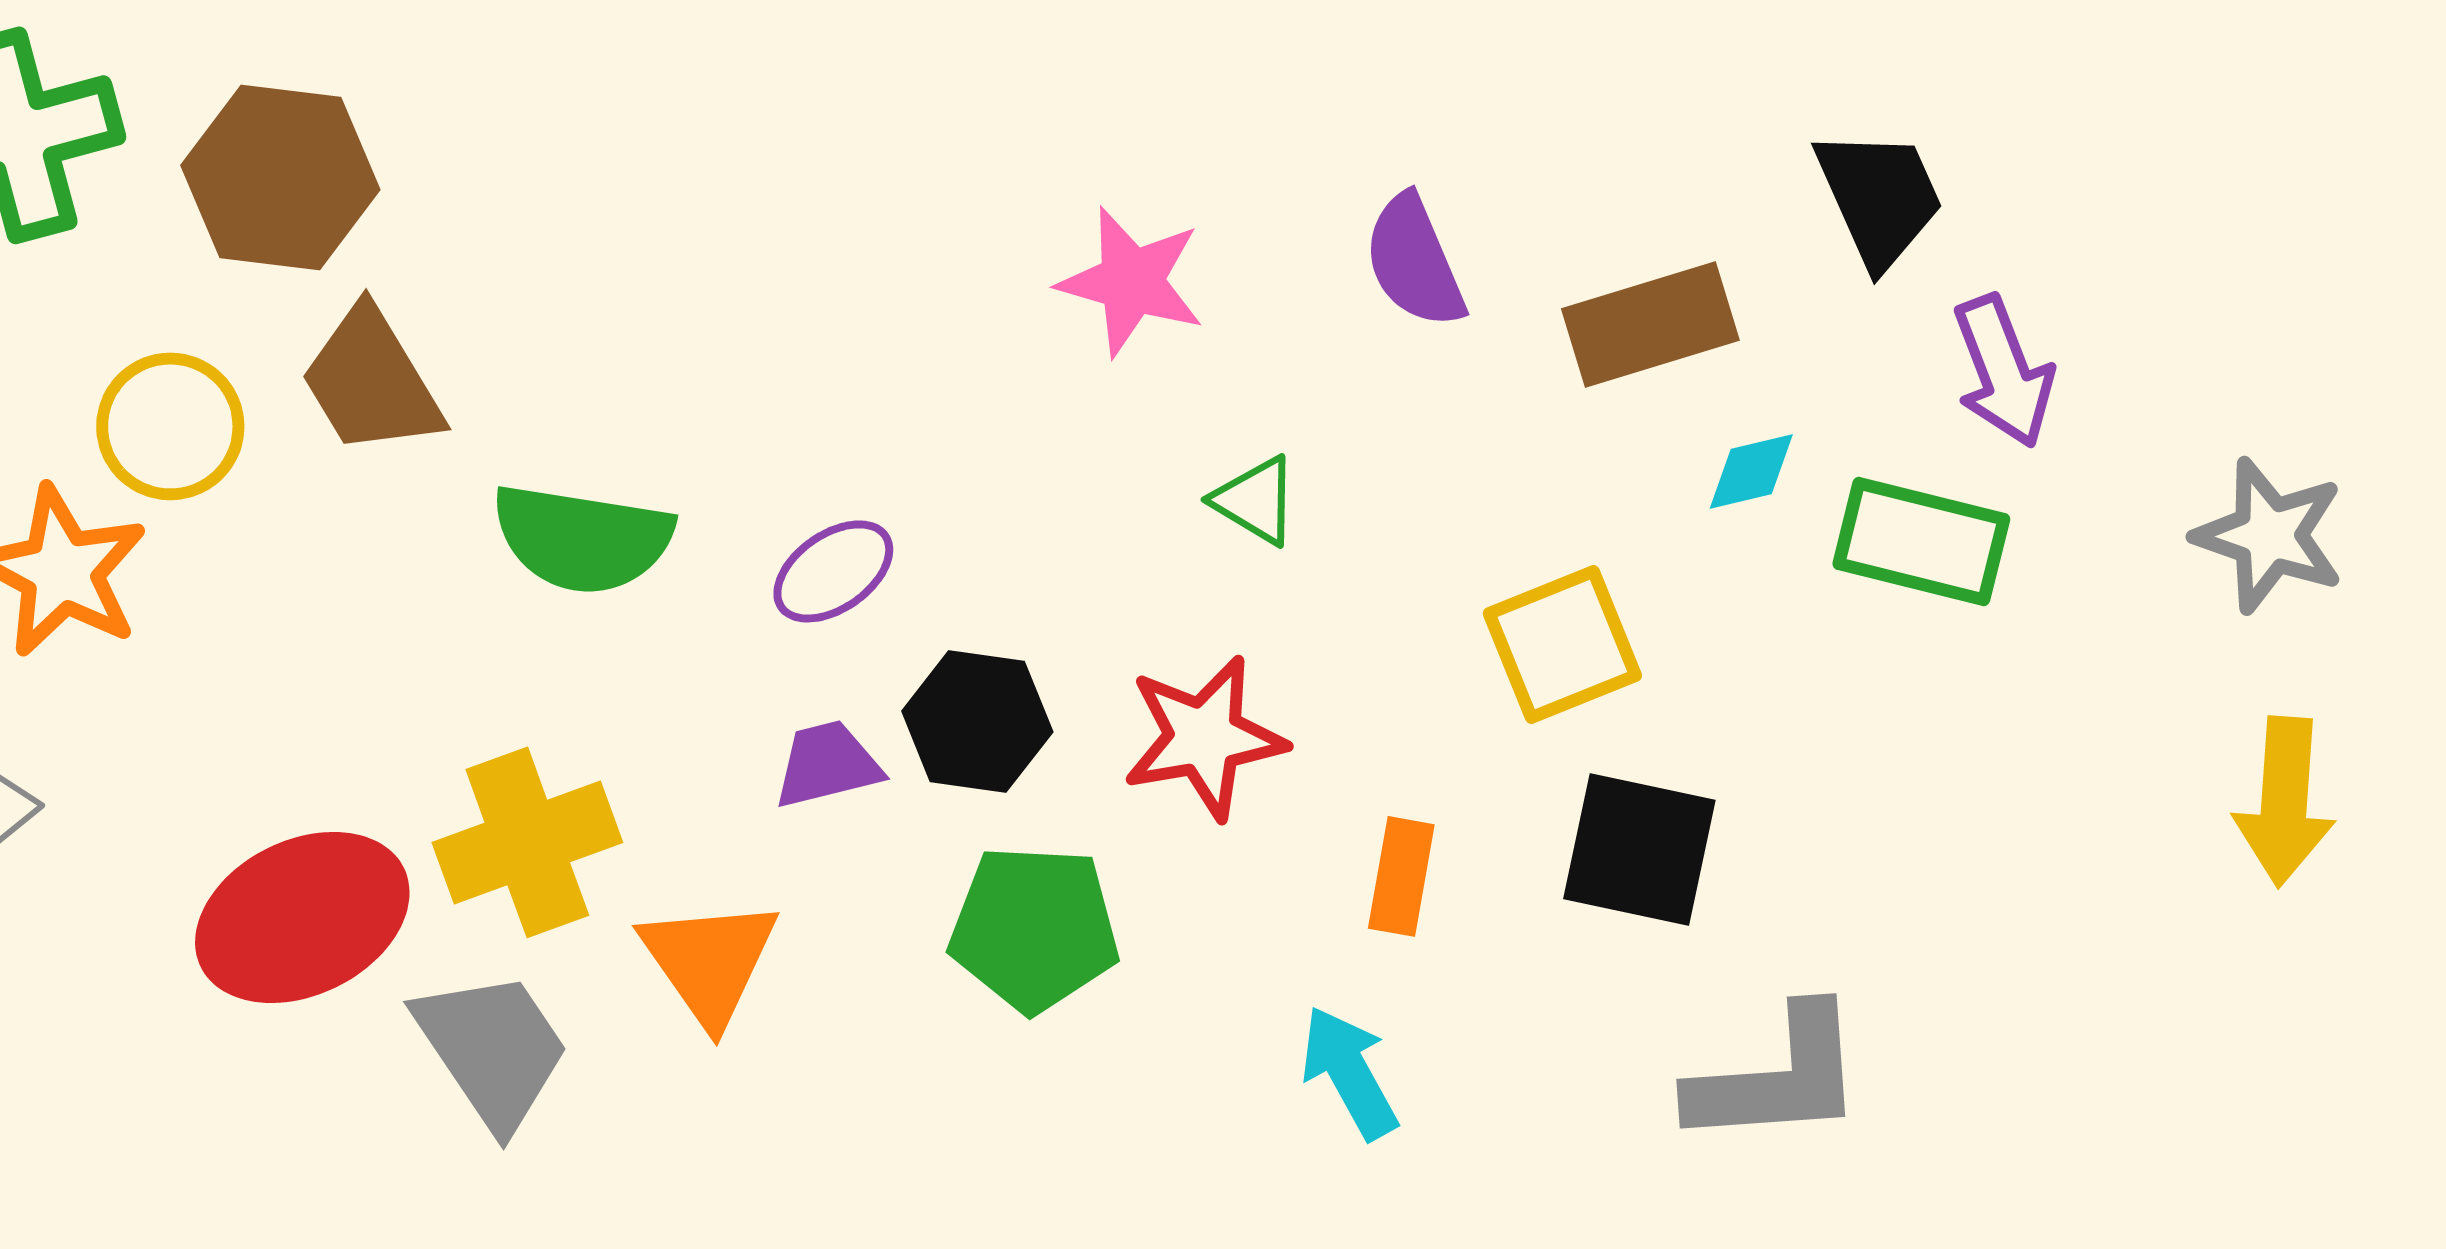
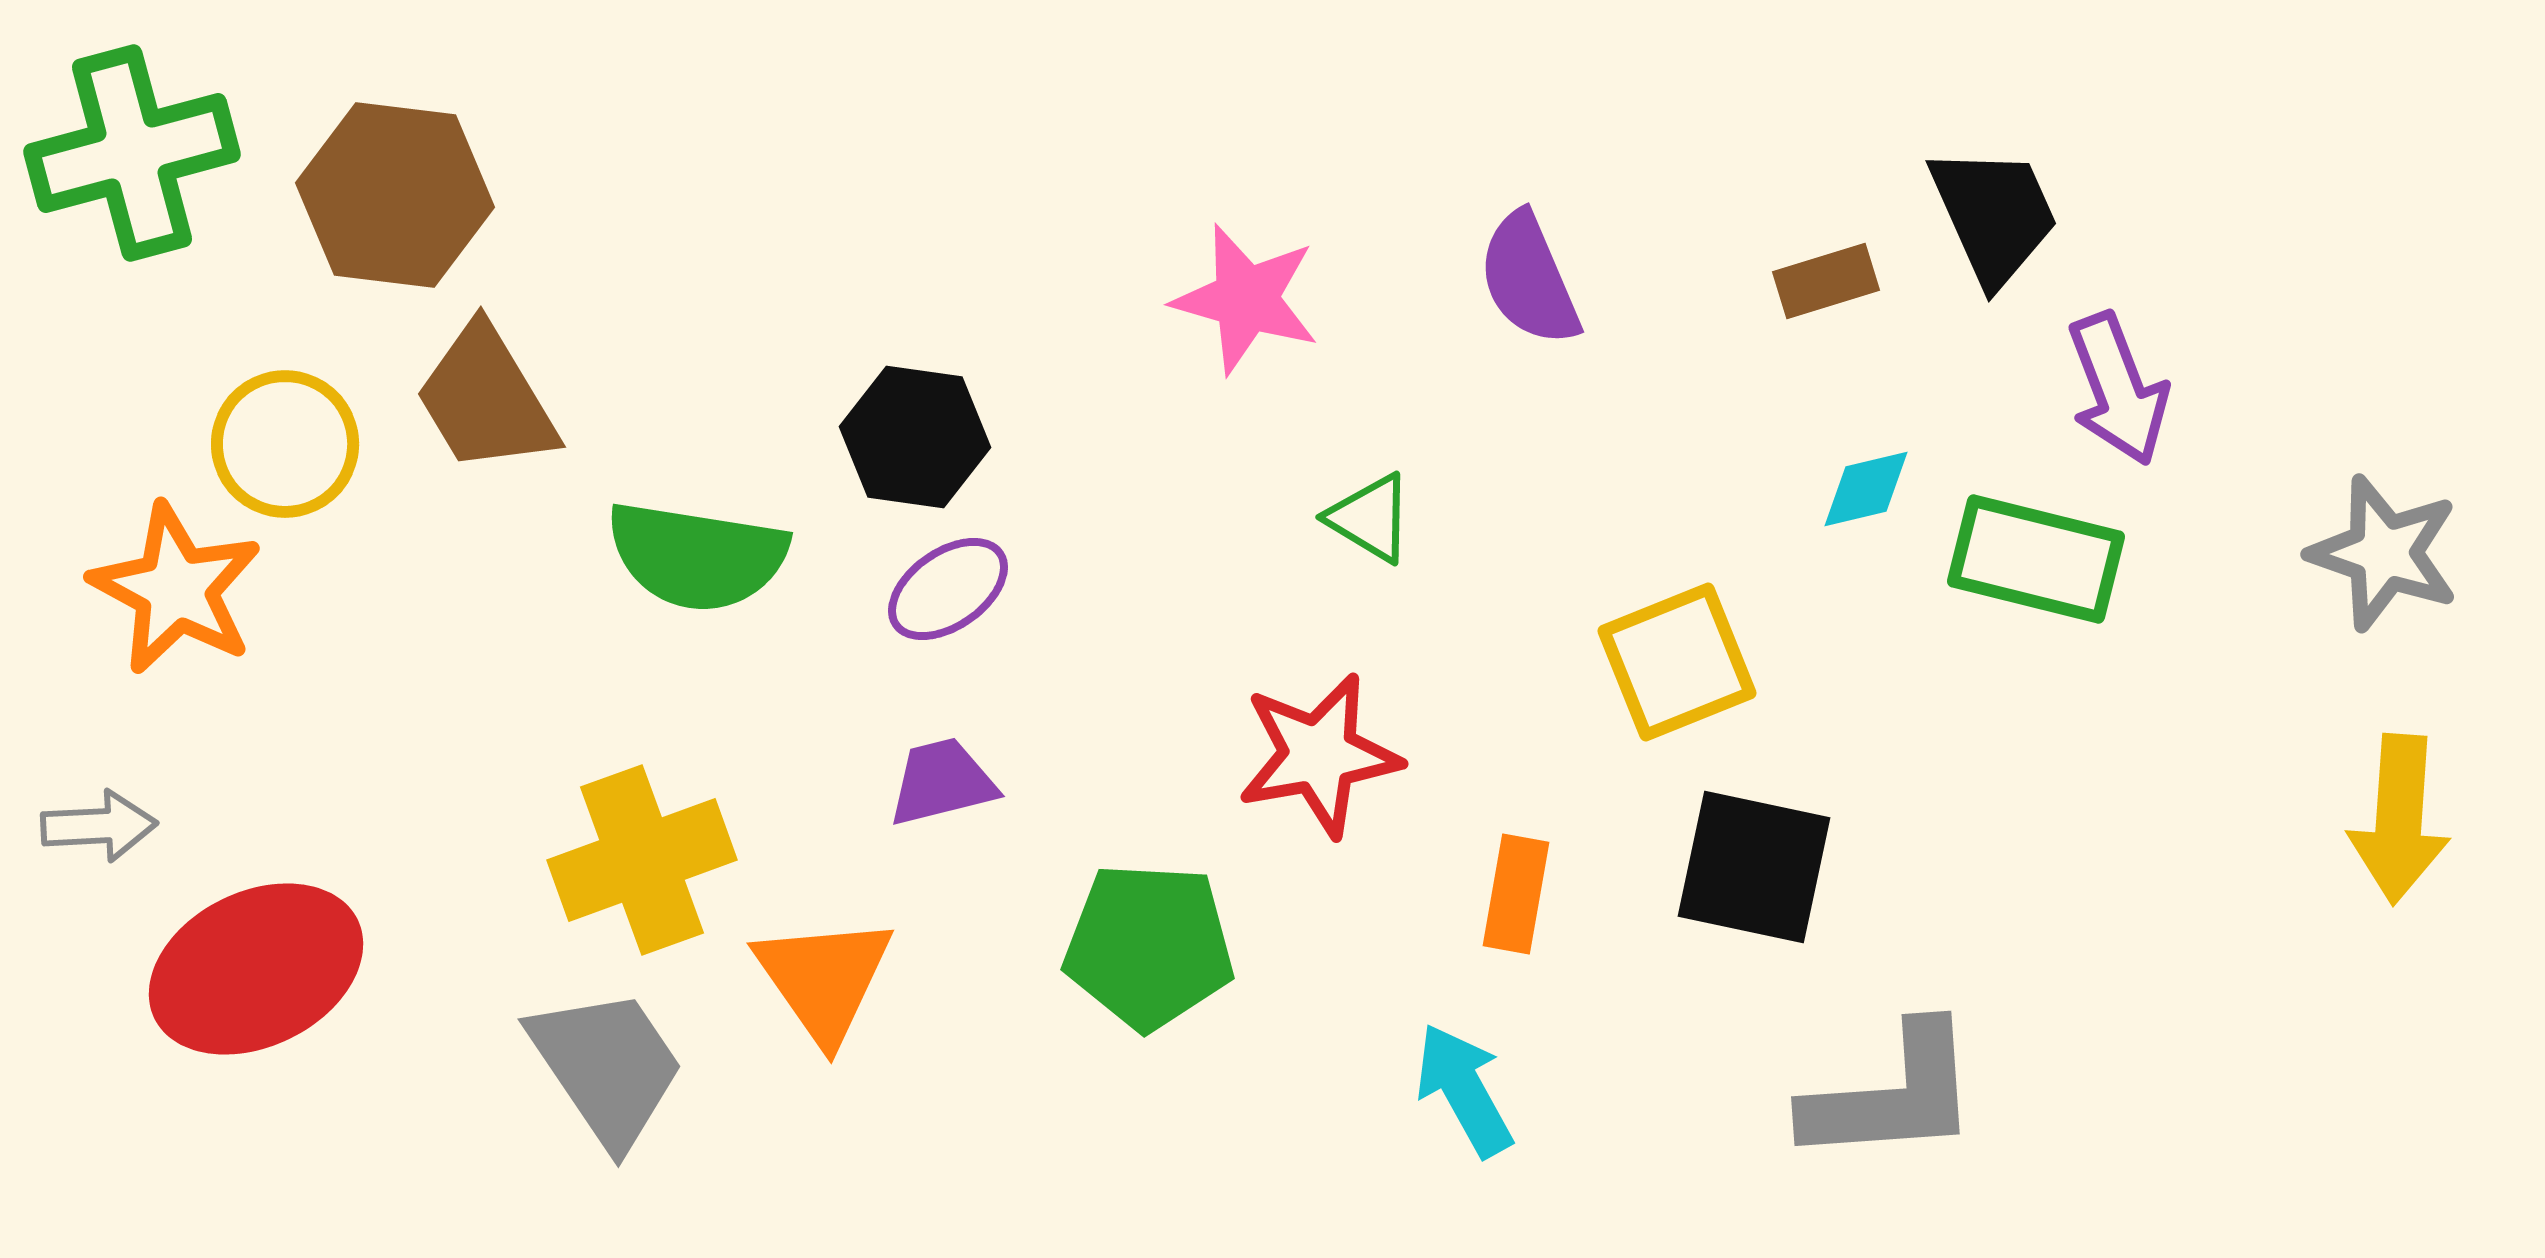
brown rectangle: (1650, 324) -> (1826, 281), moved, size x0.6
black hexagon: (977, 721) -> (915, 437), moved
red ellipse: (302, 917) -> (256, 969), moved

